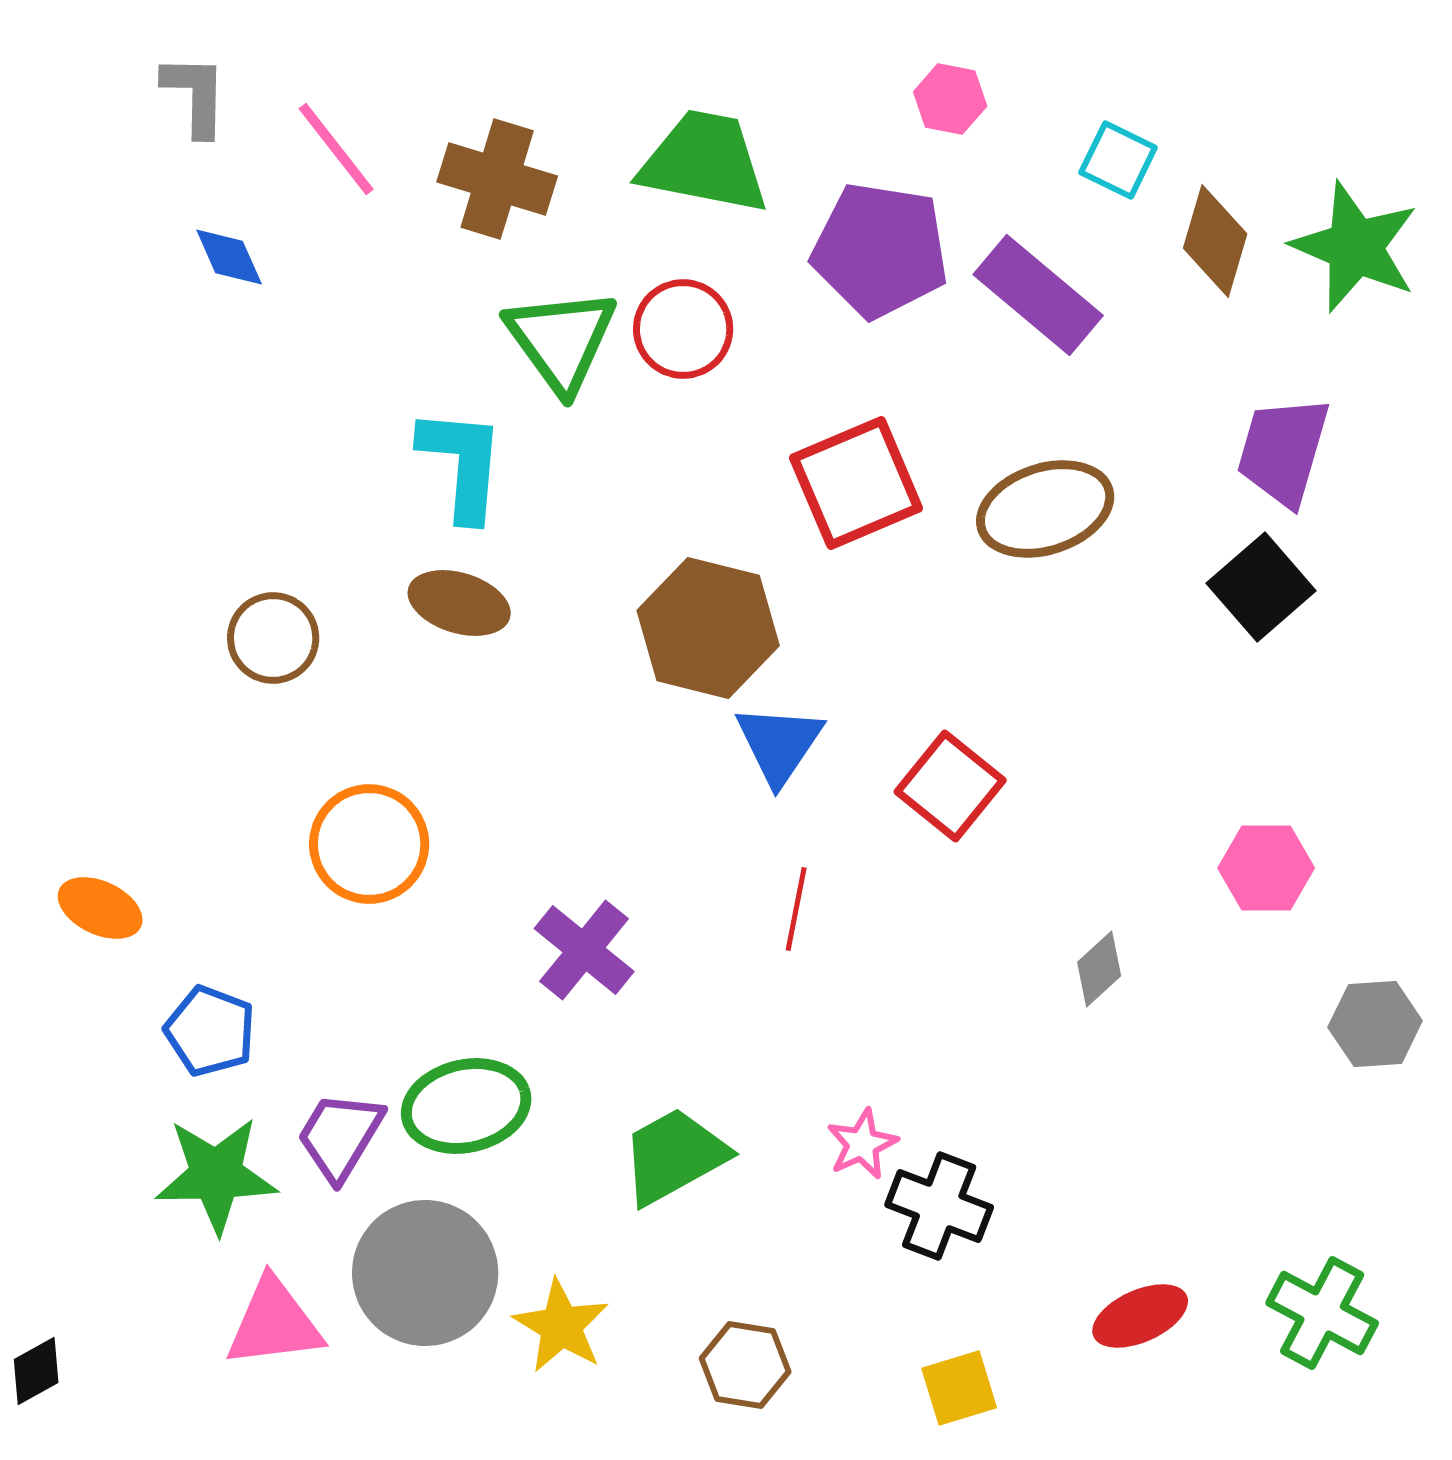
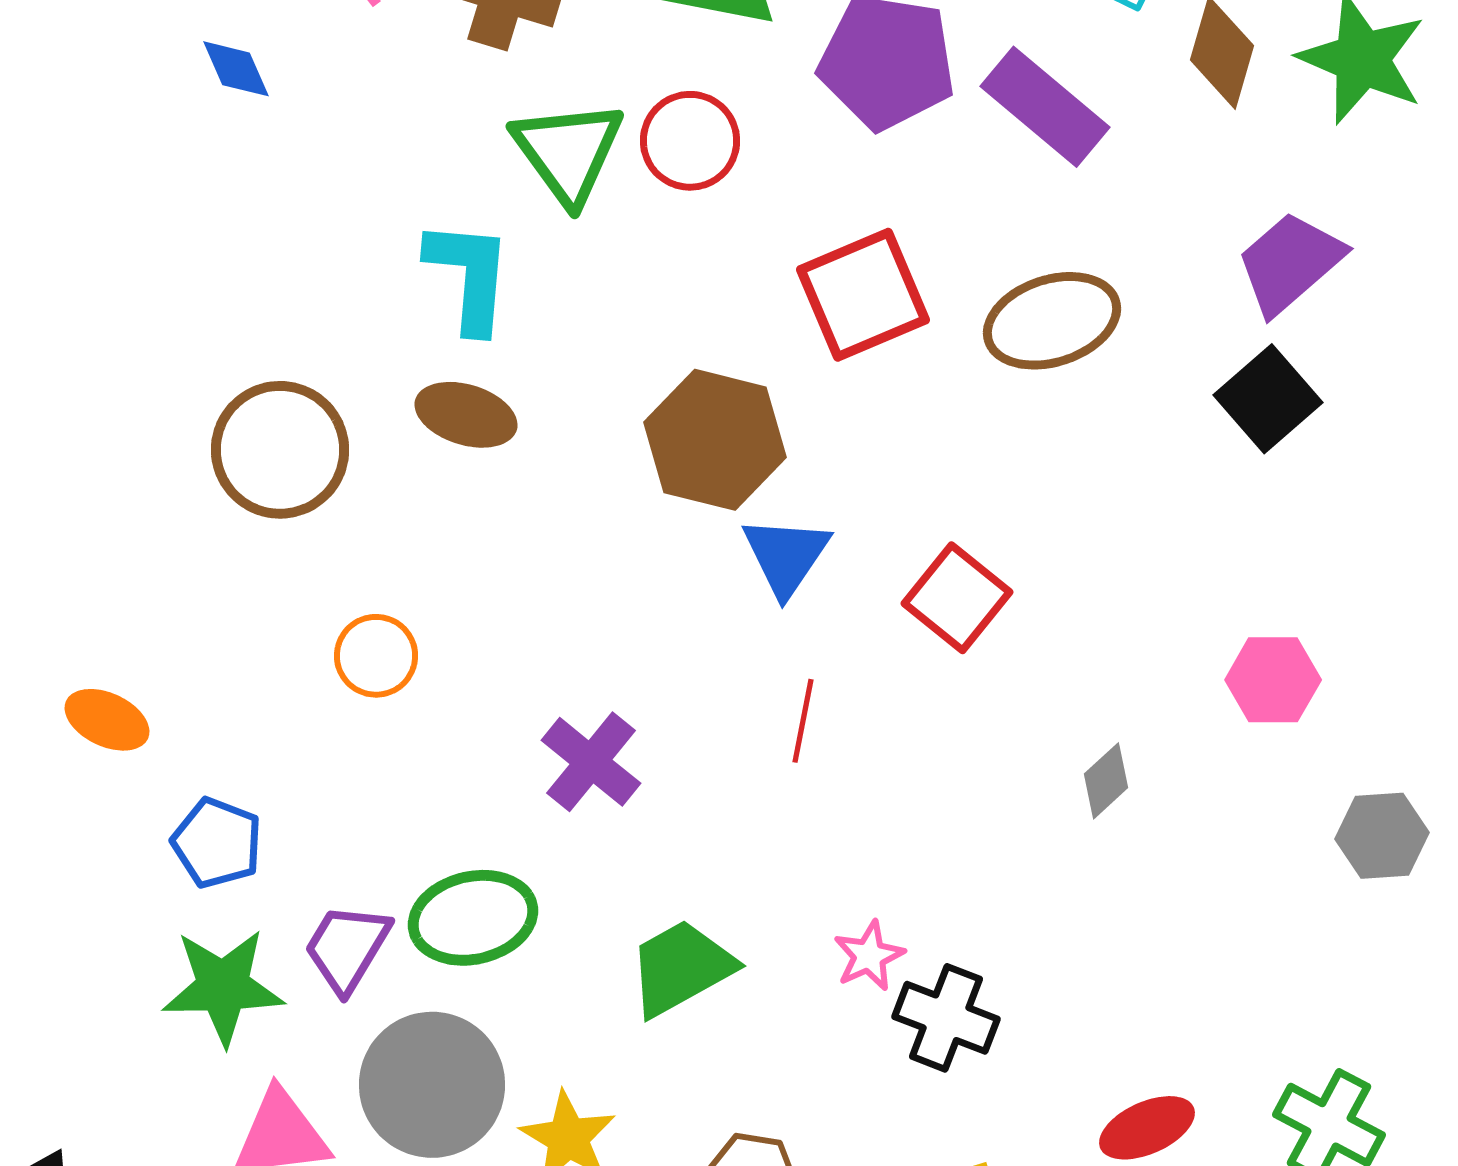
purple trapezoid: (1283, 451) -> (1290, 263), turned 33
brown circle: (273, 638) -> (280, 450), size x1.5
orange circle: (369, 844) -> (376, 656), size x0.7

